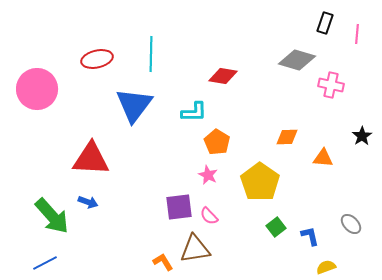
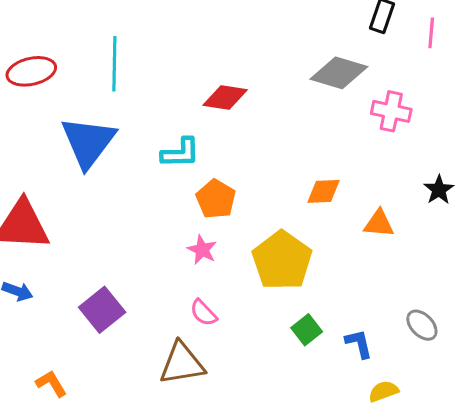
purple square: (179, 207) -> (102, 310), moved, turned -32
orange L-shape: (163, 262) -> (51, 384), moved

